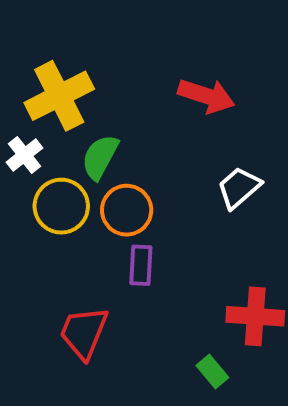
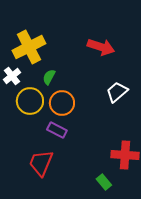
green semicircle: (100, 157) -> (49, 77), size x0.7
purple rectangle: (141, 265) -> (57, 130), moved, turned -66

